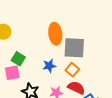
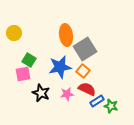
gray square: (74, 48) -> (85, 49), turned -35
blue star: (49, 66) -> (60, 67), size x1.6

